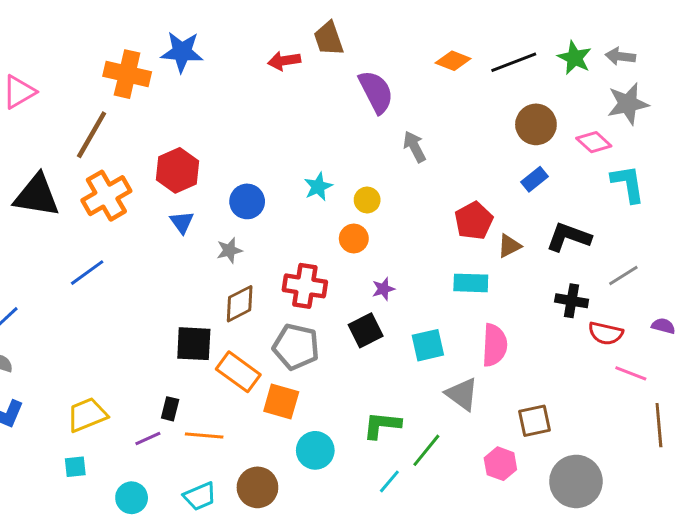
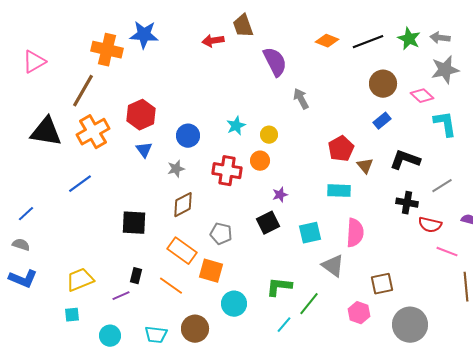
brown triangle: (509, 246) -> (365, 166), turned -42
red cross: (305, 286) -> (227, 171), moved
black square: (194, 344) -> (134, 223), moved
gray pentagon: (296, 347) -> (221, 234), size x0.7
orange line: (204, 436) -> (171, 286), moved, turned 30
cyan trapezoid: (200, 496) -> (156, 335), turned 30

